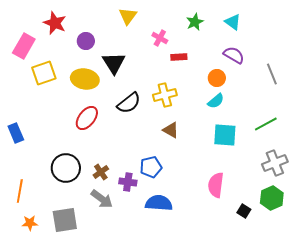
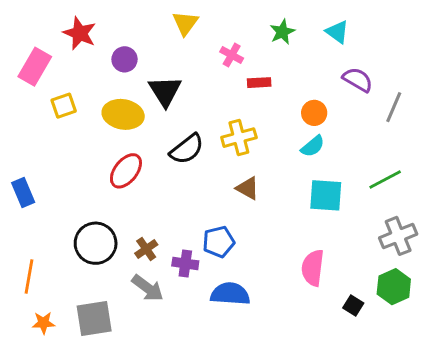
purple semicircle: (234, 55) -> (358, 80), moved
yellow square: (44, 73) -> (64, 106), size x0.7
gray line: (272, 74) -> (394, 107), turned 45

